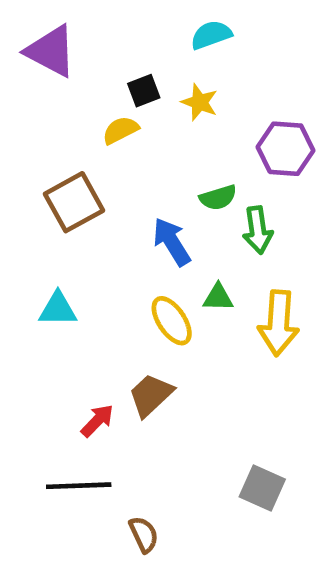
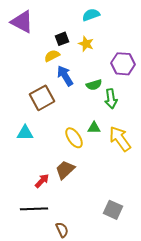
brown square: (74, 202) -> (42, 98), moved
blue arrow: (172, 242) -> (65, 76), moved
yellow arrow: (279, 323) -> (120, 139), turned 140

